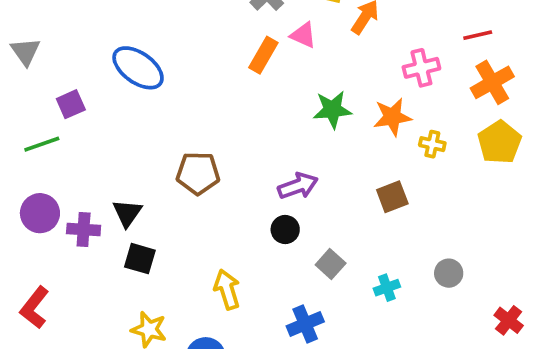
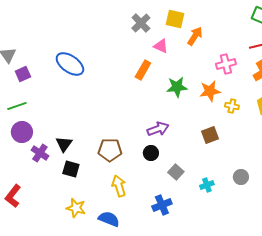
orange rectangle: (263, 55) -> (143, 70), moved
purple square: (71, 104) -> (23, 74), moved
brown pentagon: (198, 173) -> (110, 150), moved
purple circle: (40, 213) -> (22, 132), moved
purple cross: (84, 230) -> (40, 153), turned 30

